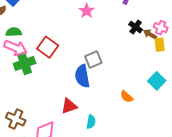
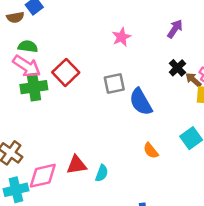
gray square: (93, 60) -> (114, 84), moved
blue semicircle: (82, 76) -> (141, 102), moved, turned -30
red triangle: (69, 106) -> (77, 165), moved

